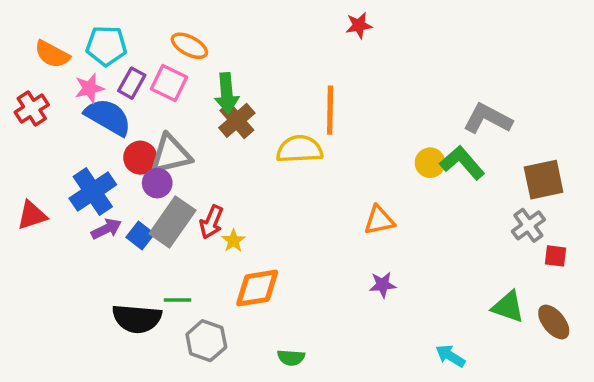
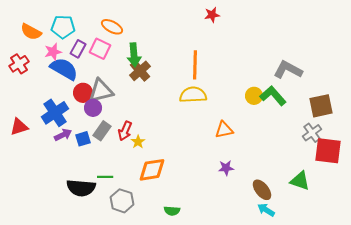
yellow semicircle: (300, 149) -> (193, 95), moved
gray rectangle: (172, 222) -> (102, 131), size x0.7
blue square: (140, 236) -> (83, 139), turned 35
red square: (555, 256) -> (328, 151), size x2.0
brown ellipse: (554, 322) -> (262, 190), moved

